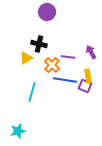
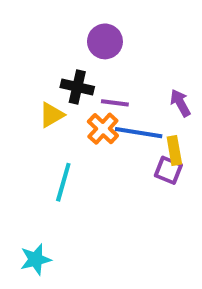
purple circle: (47, 12) -> (105, 41), moved
purple line: (68, 57) -> (115, 103), moved
blue line: (65, 80) -> (139, 133), moved

